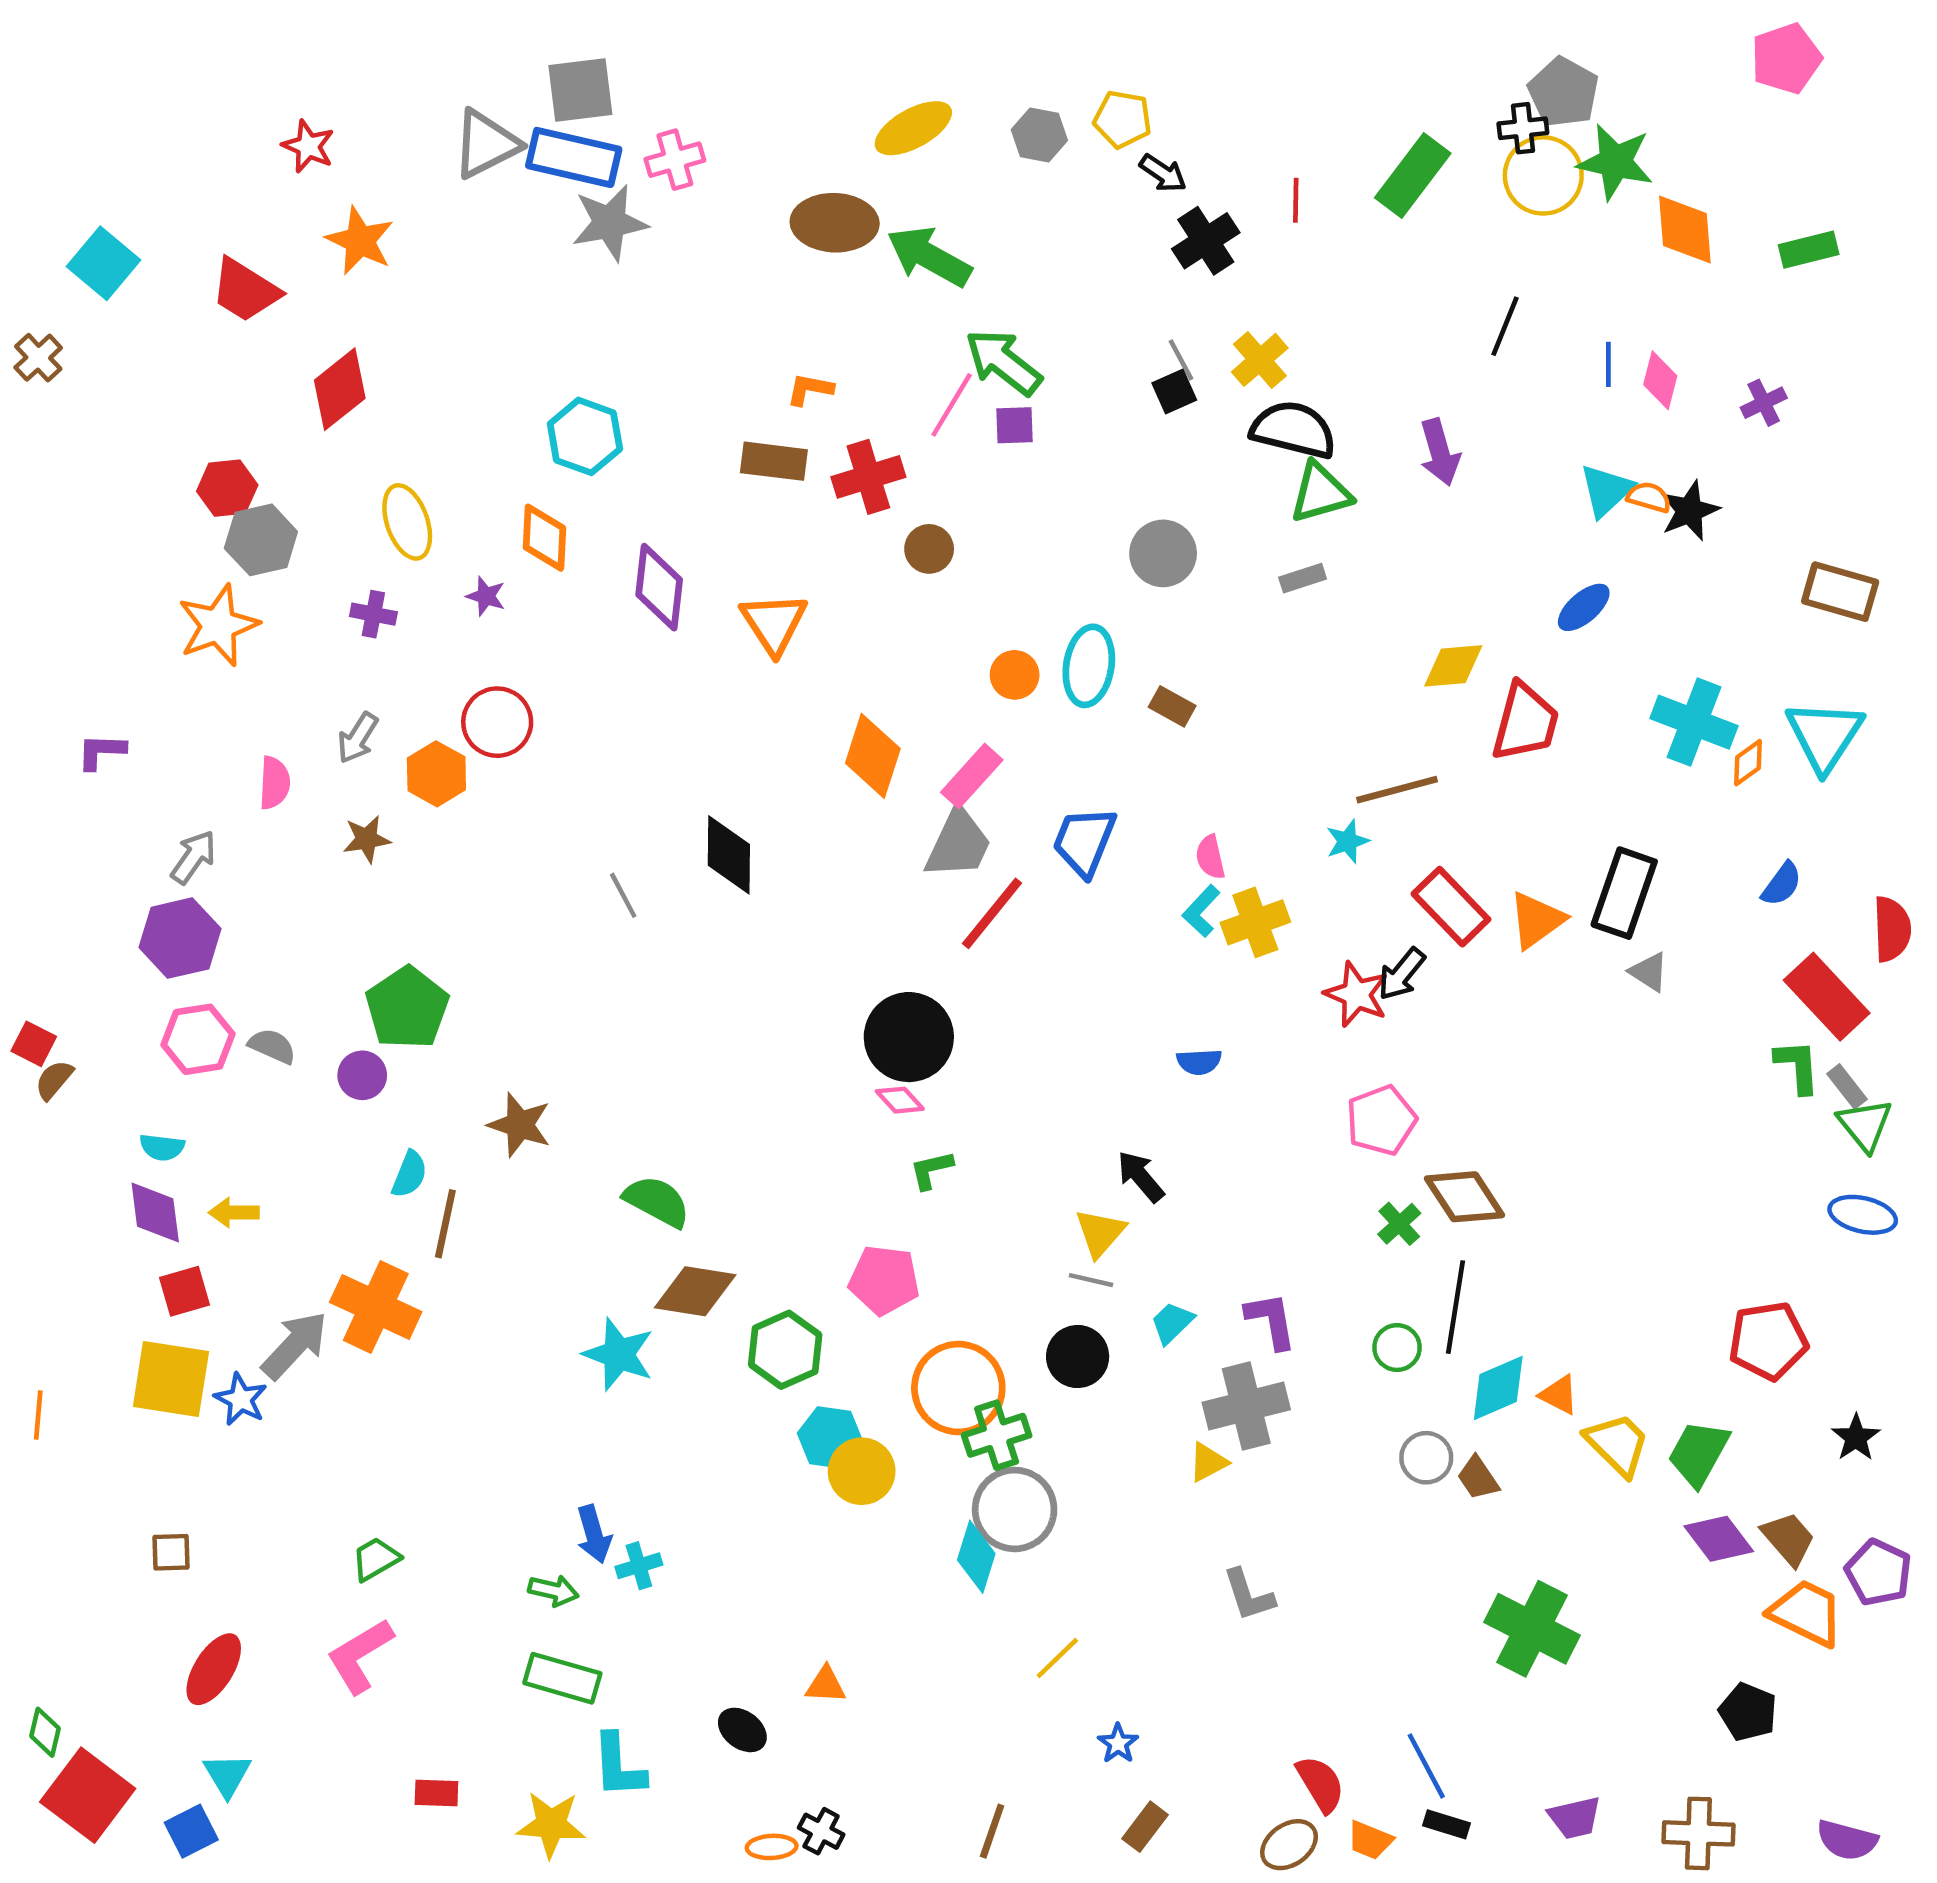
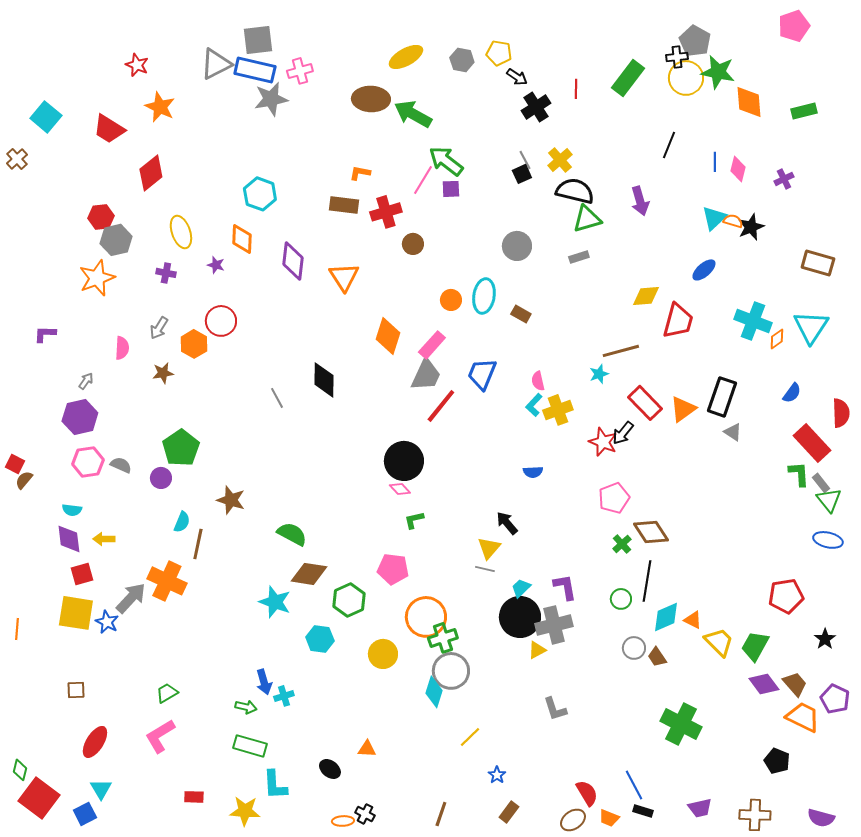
gray arrow: (193, 857) -> (86, 381), size x0.7
black circle: (1078, 1357) -> (520, 617), moved, size x1.5
cyan hexagon: (830, 1437) -> (320, 639), moved

